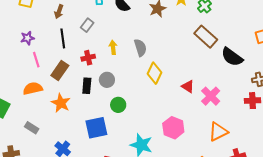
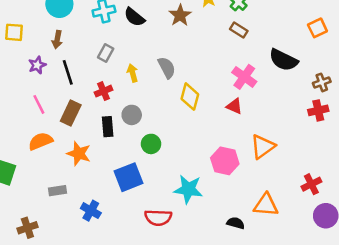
gray rectangle: (87, 25) -> (106, 53), moved
brown rectangle: (206, 37) -> (239, 30), moved, size x0.6
purple star: (27, 38) -> (37, 65), moved
pink cross: (211, 96) -> (244, 77), moved
gray rectangle: (32, 128) -> (58, 191), moved, turned -32
orange triangle: (218, 132) -> (263, 147), moved

